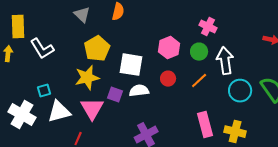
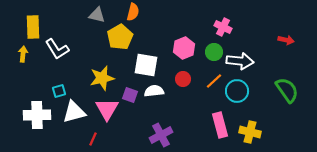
gray triangle: (82, 15) -> (97, 15), turned -30
yellow pentagon: (97, 49) -> (120, 37), moved
white arrow: (225, 61) -> (240, 61), turned 104
cyan circle: (240, 91) -> (237, 91), moved
white cross: (22, 115) -> (37, 115), turned -32

